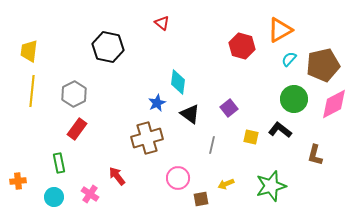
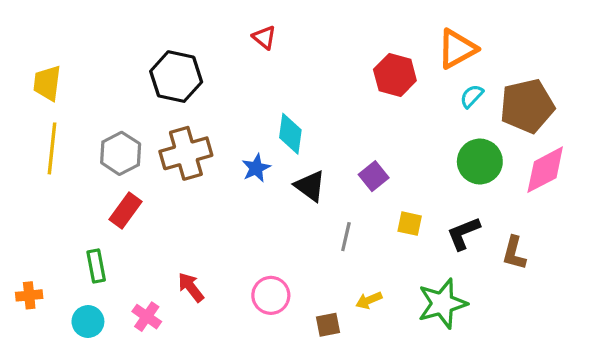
black L-shape: (280, 130) -> (463, 233), moved, turned -60
brown cross: (147, 138) -> (186, 153), moved
pink circle: (178, 178) -> (271, 295), moved

